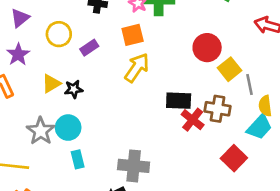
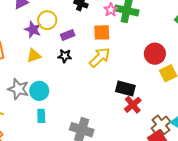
purple star: (18, 54) -> (33, 30), moved, turned -30
black star: (74, 89) -> (65, 56), moved
brown cross: (217, 109) -> (161, 125), moved, turned 30
gray star: (41, 131) -> (18, 89), turned -30

